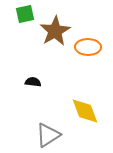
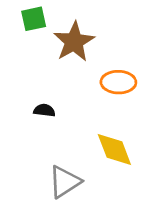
orange ellipse: (88, 47) -> (118, 82), moved

